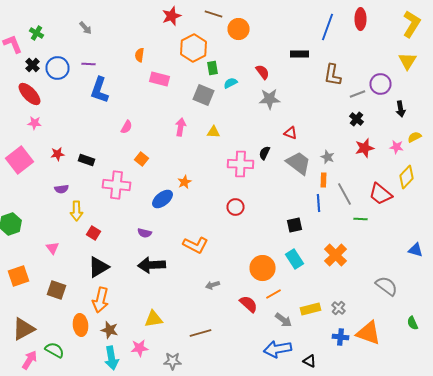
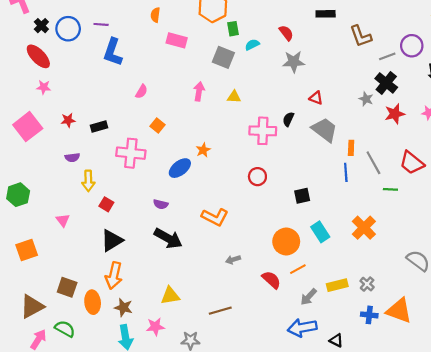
brown L-shape: (332, 75) -> (361, 36), turned -30
black cross: (356, 119) -> (386, 83), size x1.5
gray star: (328, 157) -> (366, 99), moved
black rectangle: (86, 160) -> (99, 127), turned -35
black square: (294, 225) -> (302, 196), moved
black arrow: (152, 265) -> (168, 238), turned -148
brown square: (56, 290) -> (67, 287), moved
gray arrow: (284, 320) -> (309, 297), turned 96

